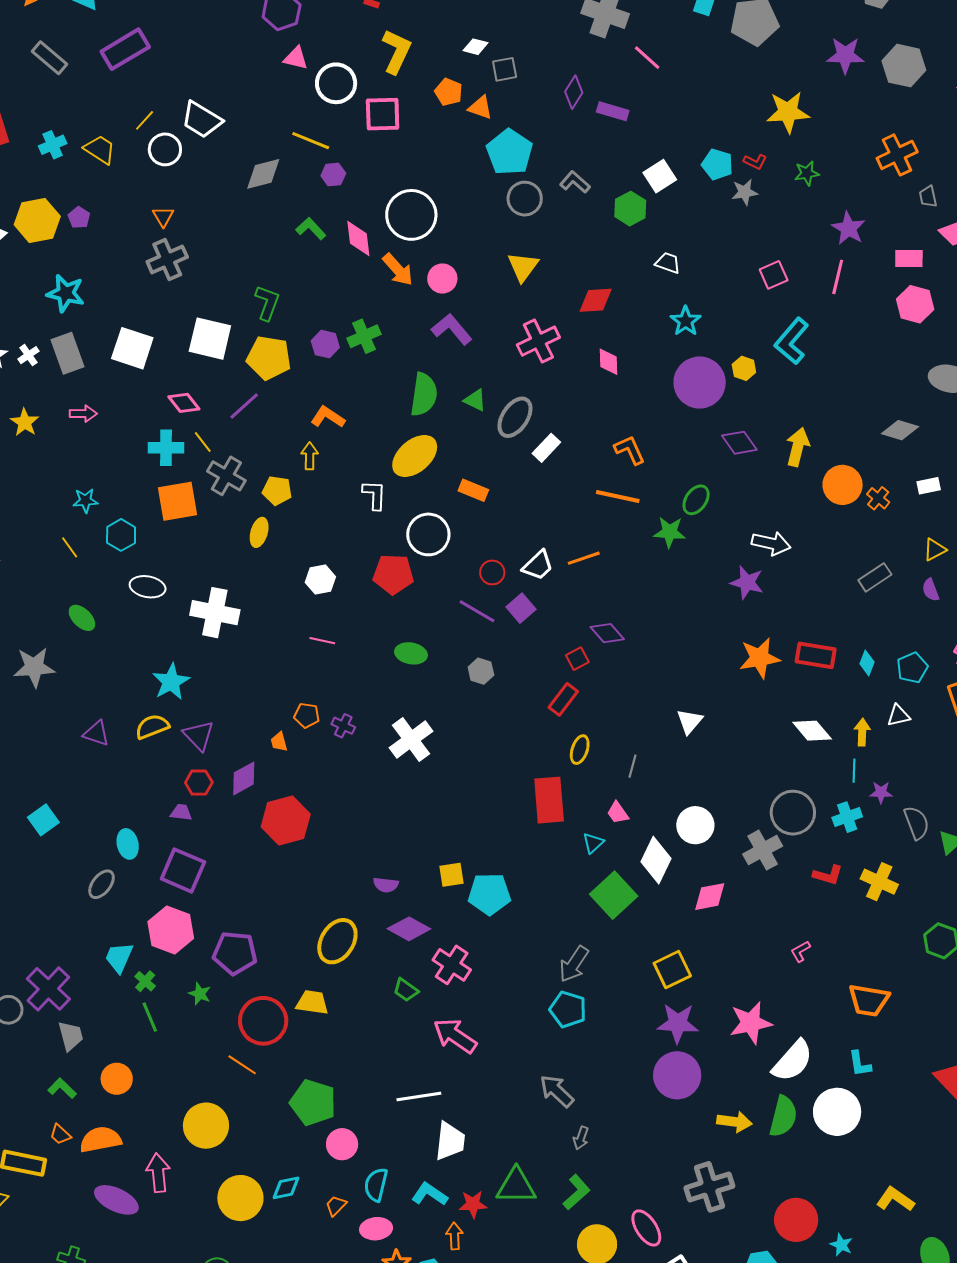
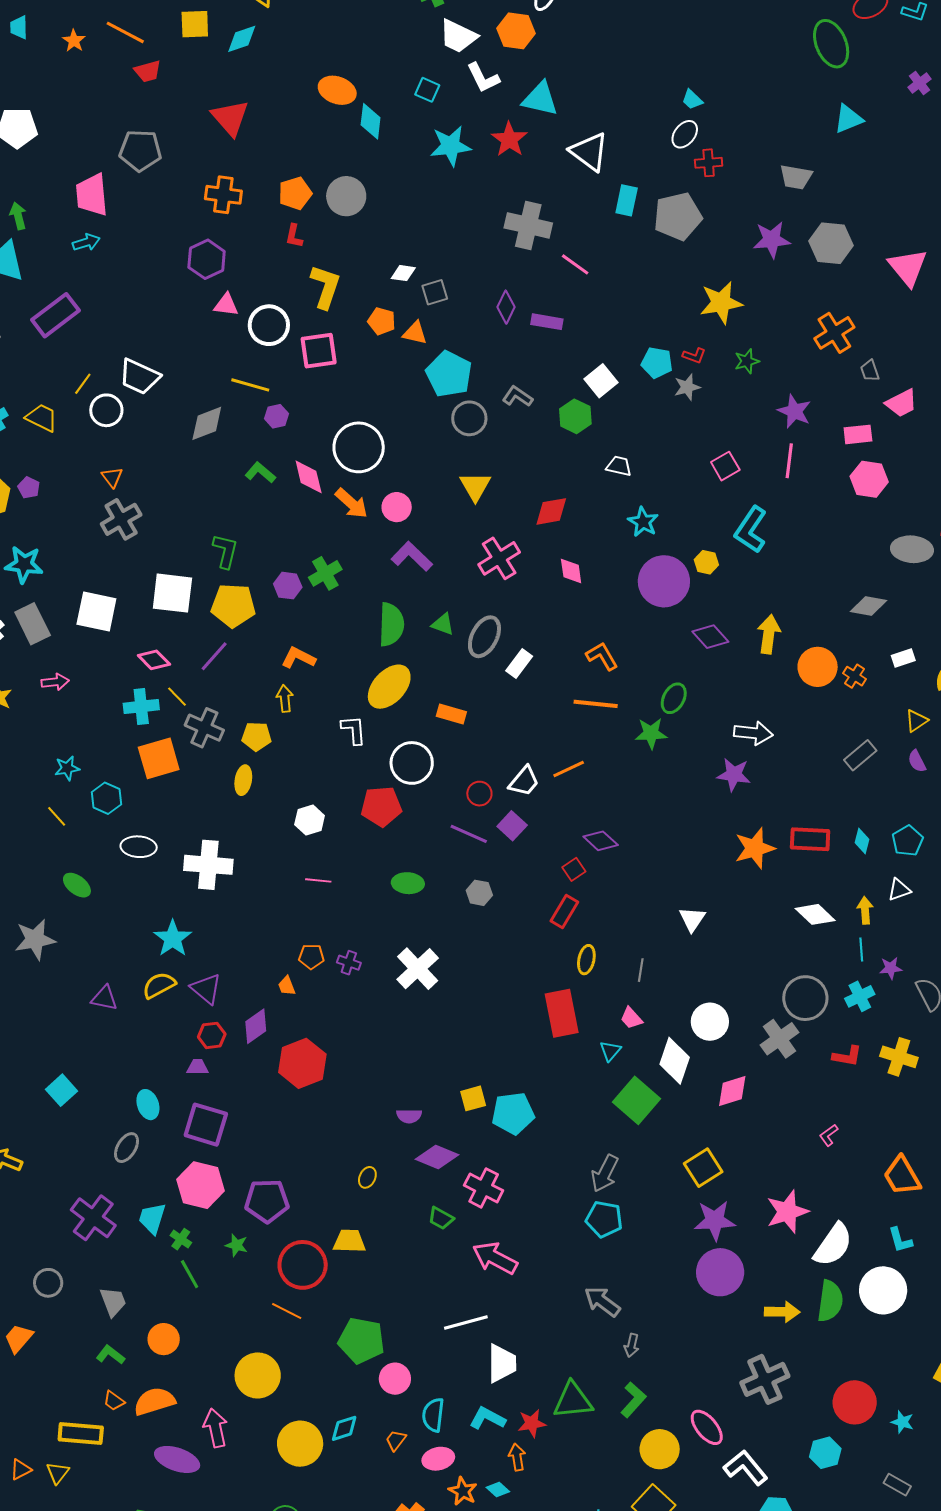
yellow ellipse: (337, 941) -> (367, 1177), size x0.5
purple cross: (48, 989) -> (93, 1218), moved
orange trapezoid: (869, 1000) -> (902, 1176), turned 57

